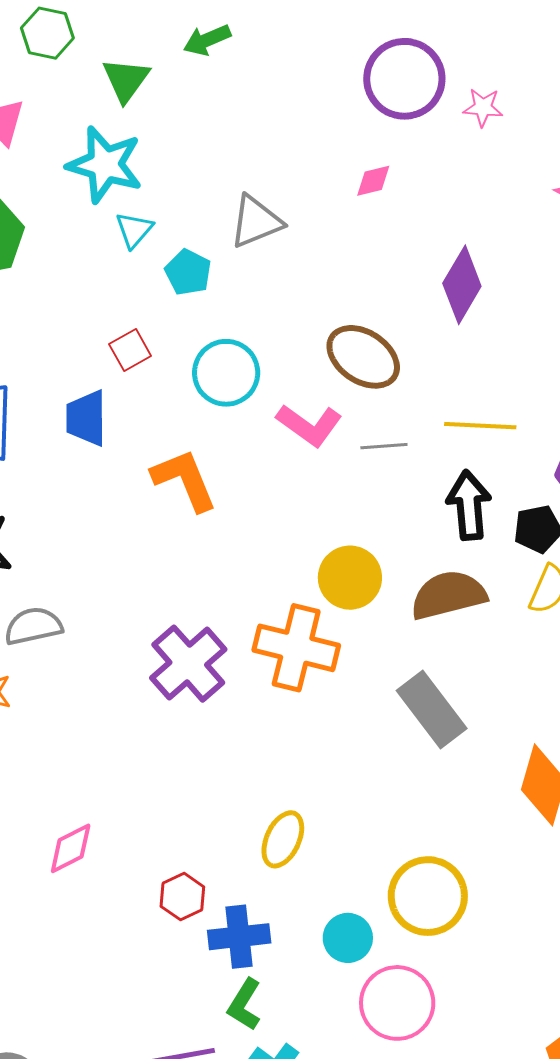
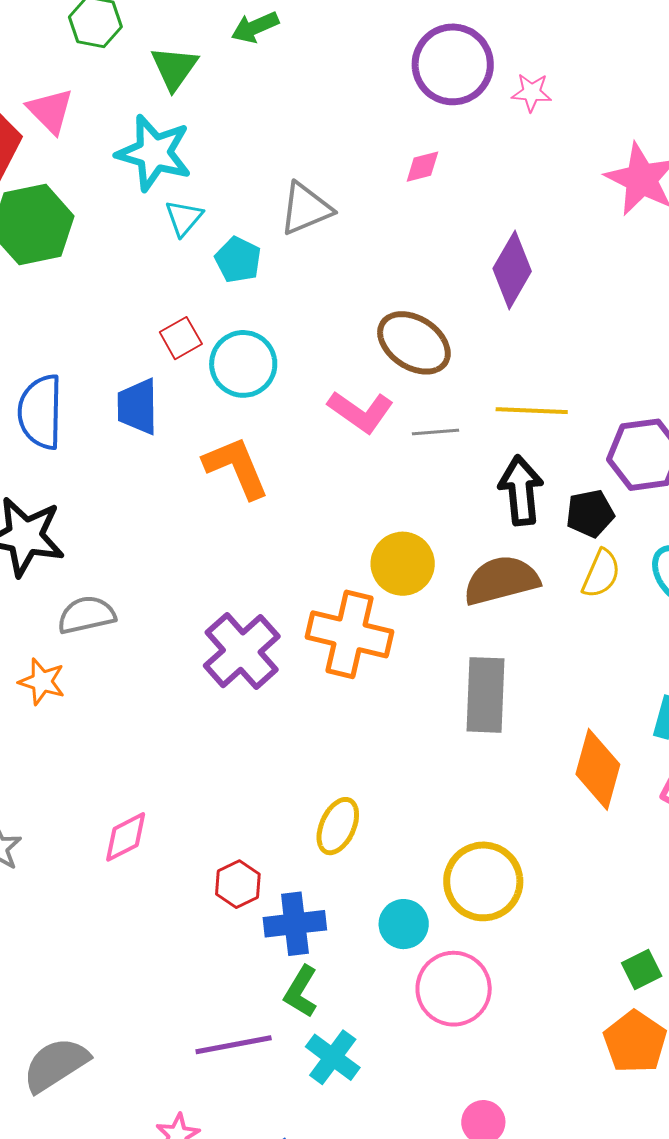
cyan circle: (226, 373) -> (243, 364), moved
gray rectangle: (432, 710) -> (486, 695), turned 40

